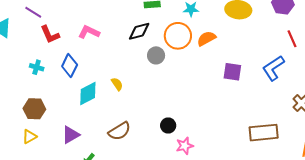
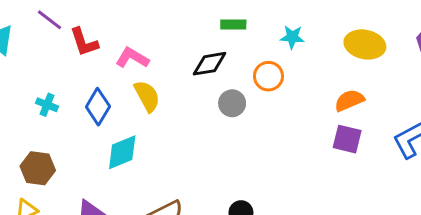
red L-shape: (50, 34) -> (84, 42), moved
orange circle: (178, 36) -> (268, 76), size x0.7
orange semicircle: (206, 39) -> (349, 100), moved
yellow semicircle: (117, 84) -> (147, 96), moved, size x1.5

